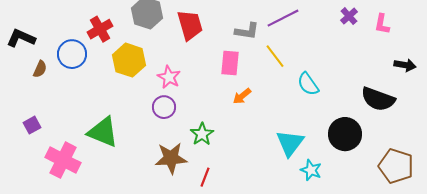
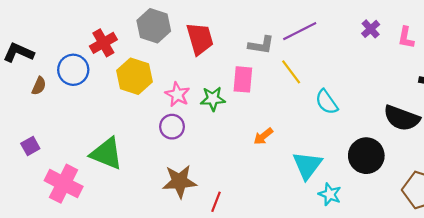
orange arrow: (242, 96) -> (263, 136), moved
green star: (202, 134) -> (213, 99), moved, turned 30

